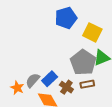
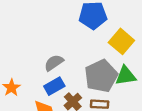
gray semicircle: (33, 80) -> (54, 63), moved

